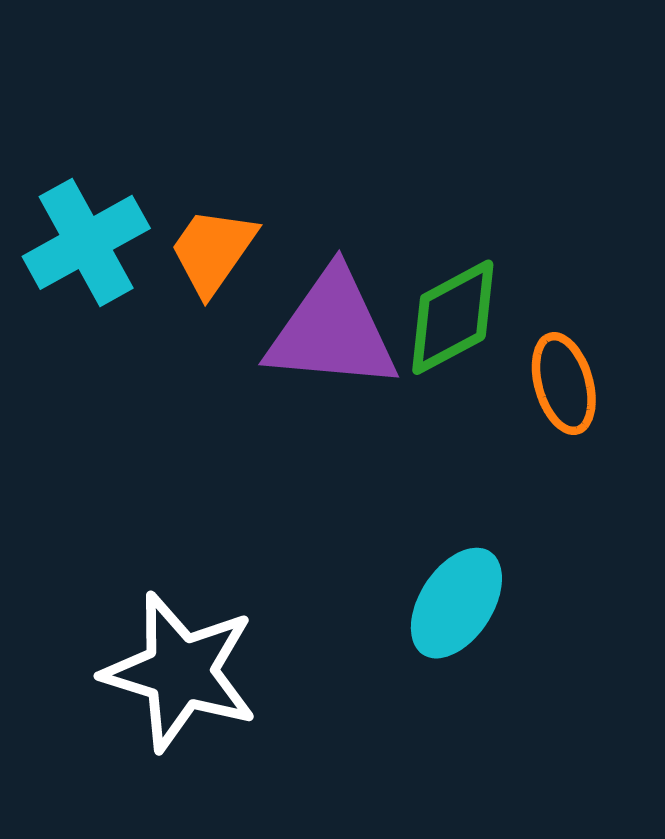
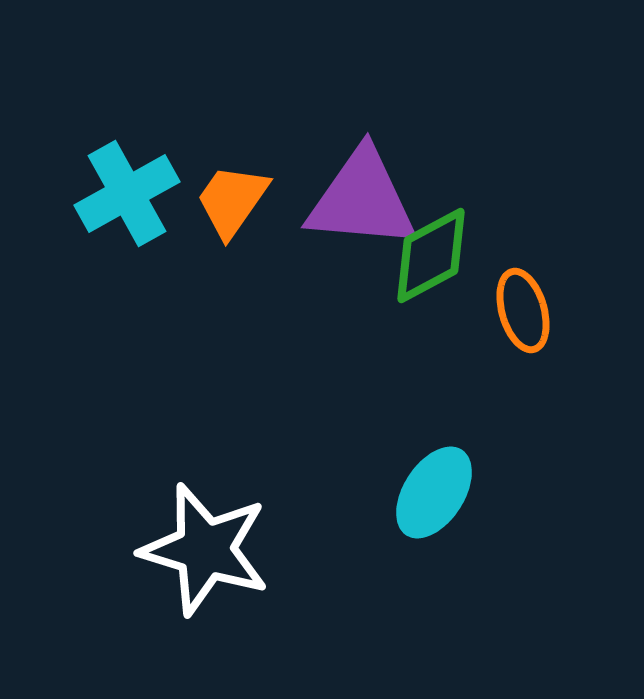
purple triangle: (332, 330) -> (362, 199), moved

